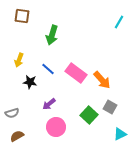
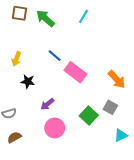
cyan line: (119, 22) -> (84, 16), moved
green arrow: (52, 35) -> (45, 18), moved, turned 114
blue line: (48, 69) -> (55, 56), moved
orange arrow: (102, 80) -> (117, 79), moved

